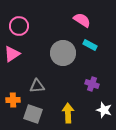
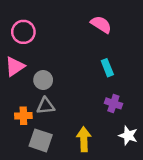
cyan rectangle: (90, 45) -> (107, 68), moved, turned 40
gray circle: (63, 53) -> (43, 80), moved, size x0.6
orange cross: (13, 100) -> (23, 116), moved

